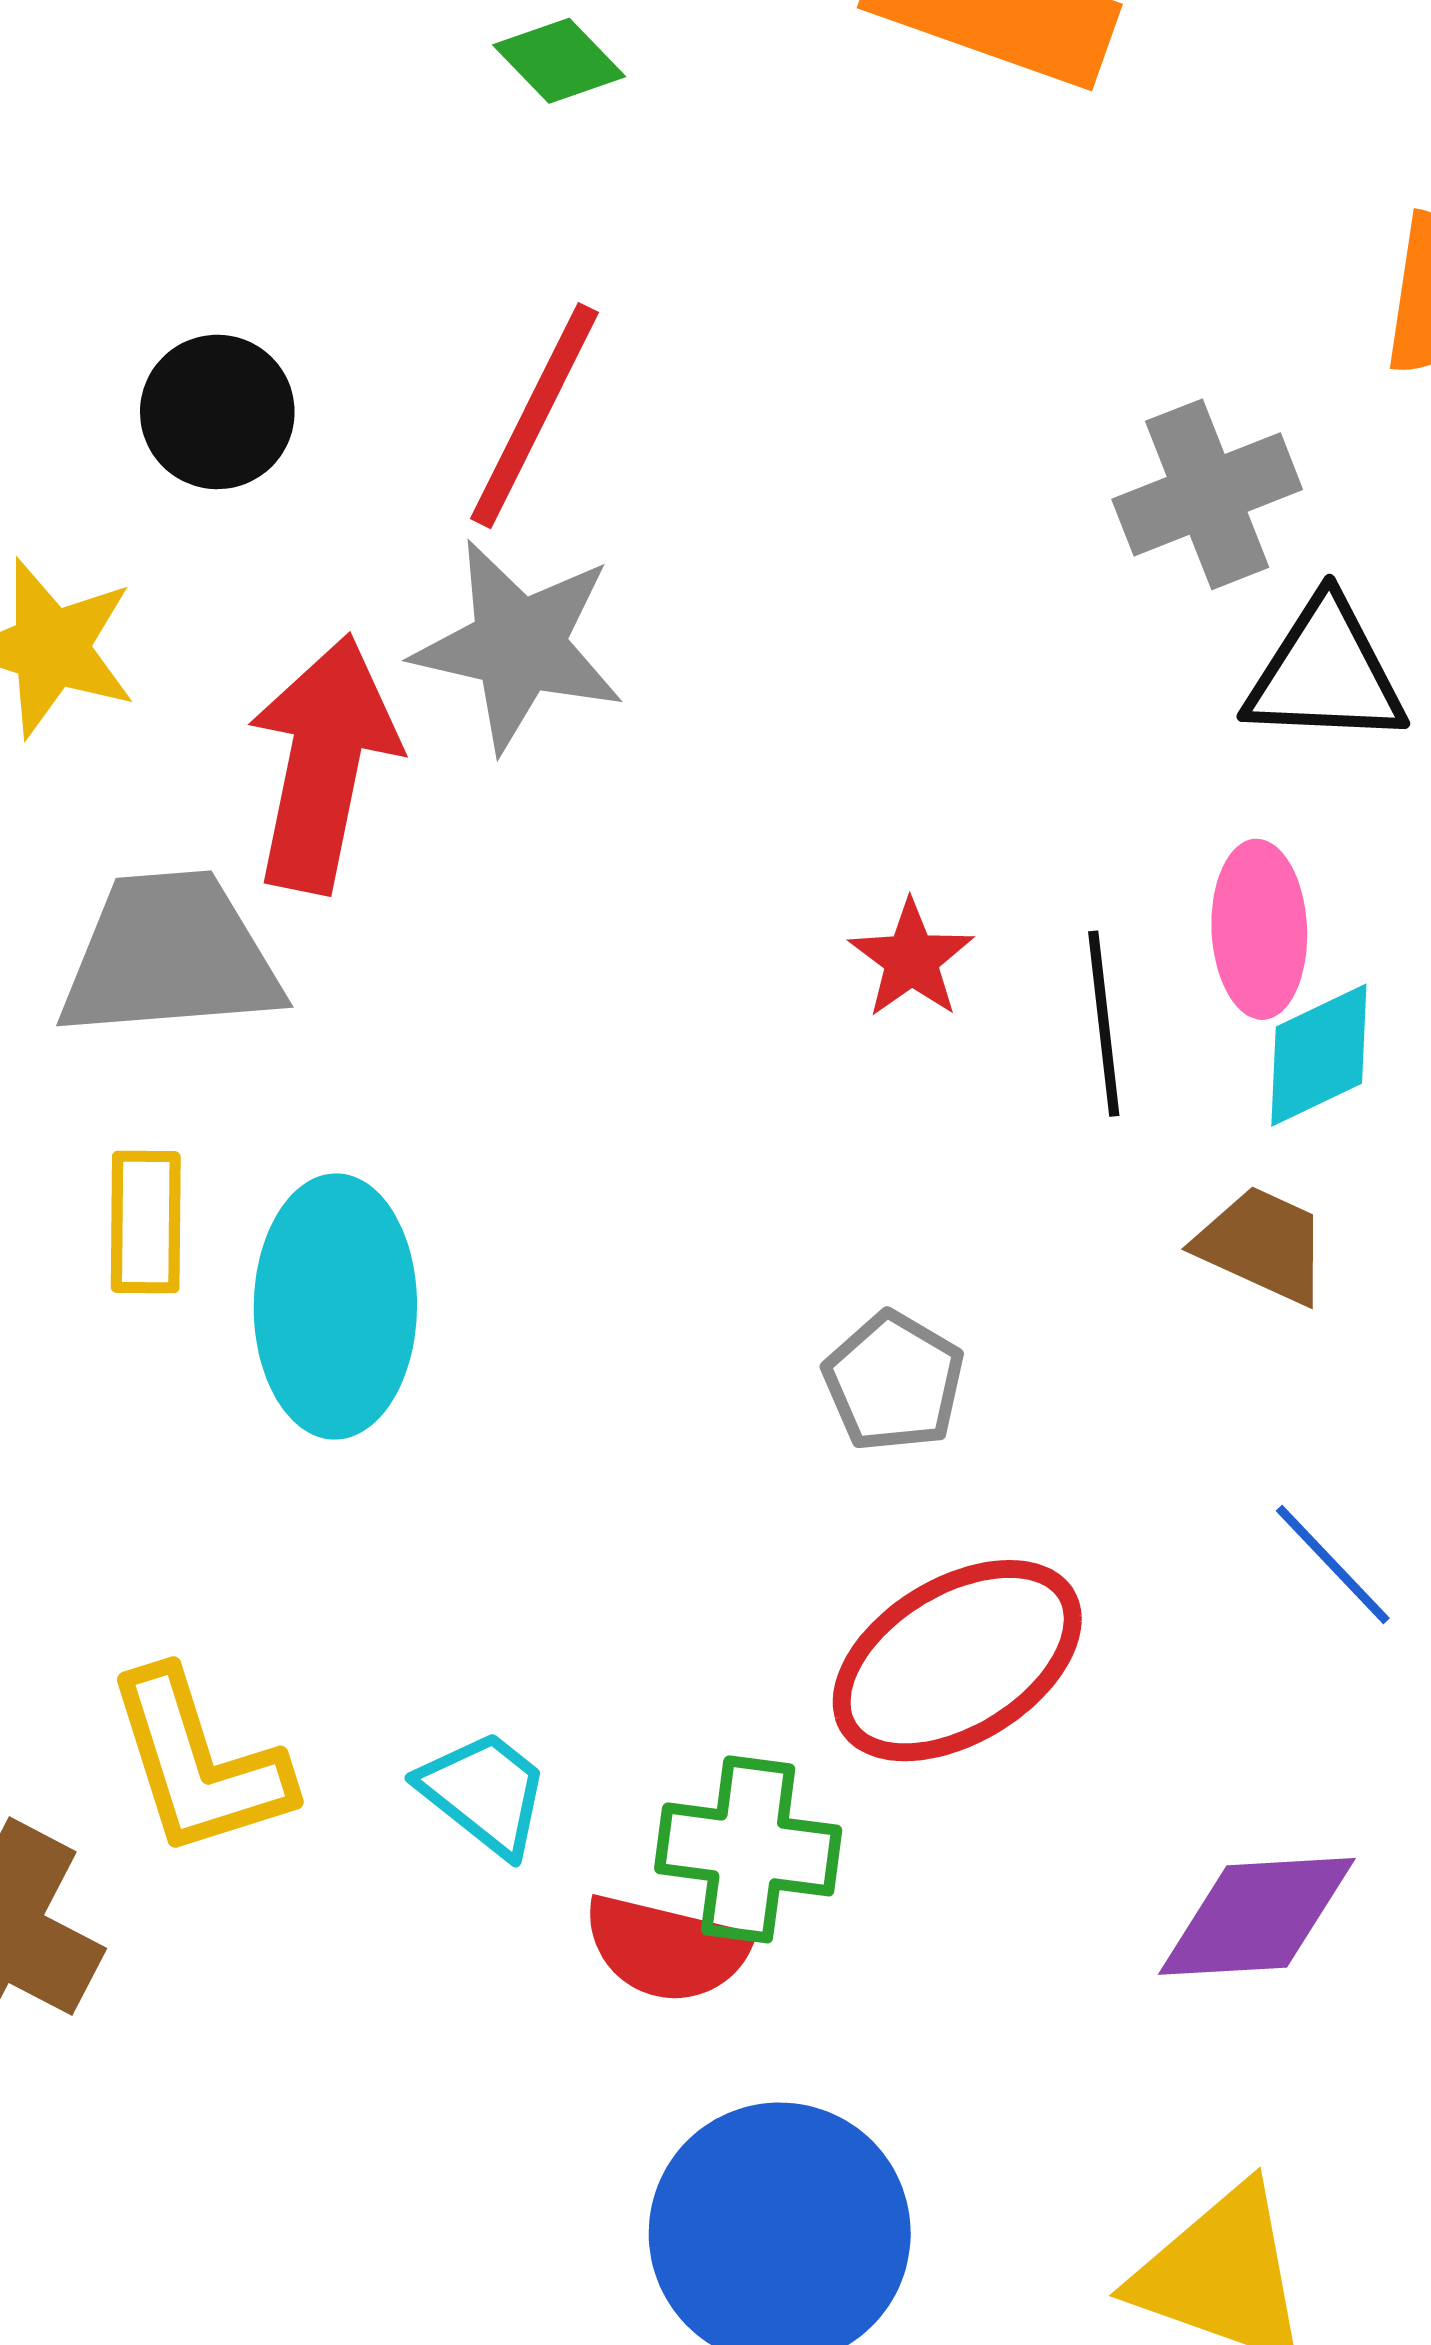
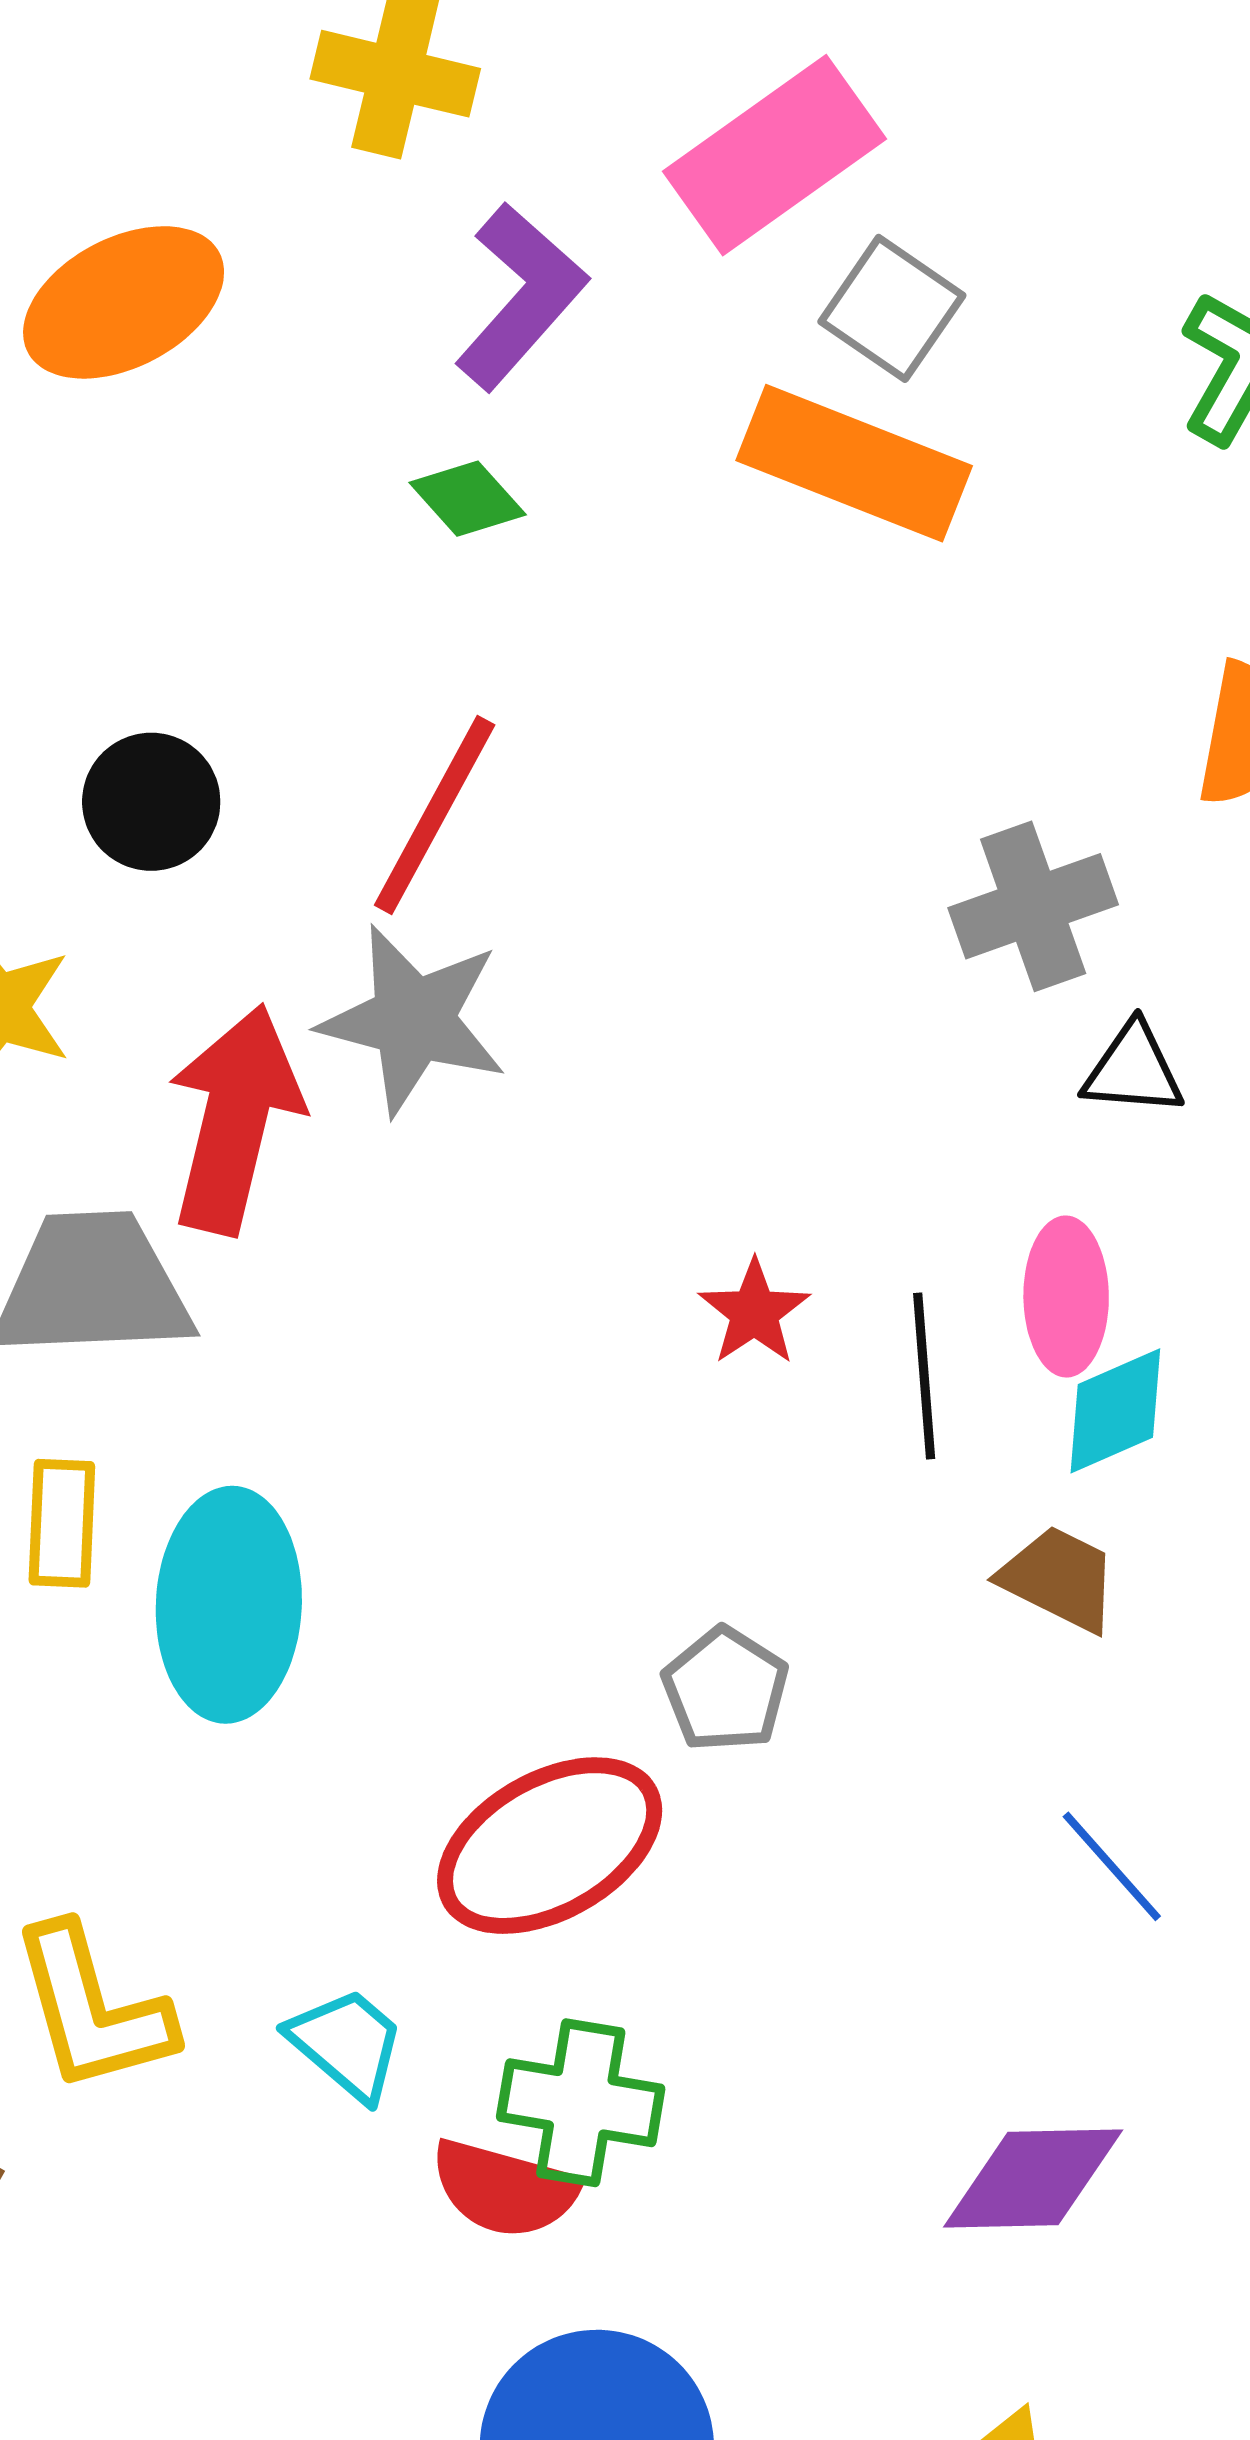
black triangle: (1325, 673) -> (1133, 1070), size x0.7
red ellipse: (957, 1661) -> (550, 1846), moved

